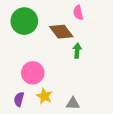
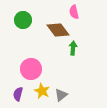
green circle: (24, 21) -> (23, 20), size x0.7
gray triangle: (73, 103) -> (61, 95), moved, turned -40

